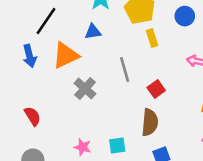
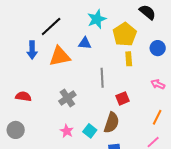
gray cross: (85, 89) -> (67, 98), moved
red semicircle: (32, 116) -> (23, 96), turned -63
cyan square: (117, 146) -> (90, 131), moved, turned 32
pink star: (83, 147) -> (67, 131), moved

